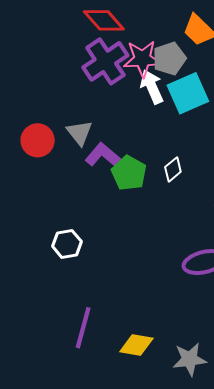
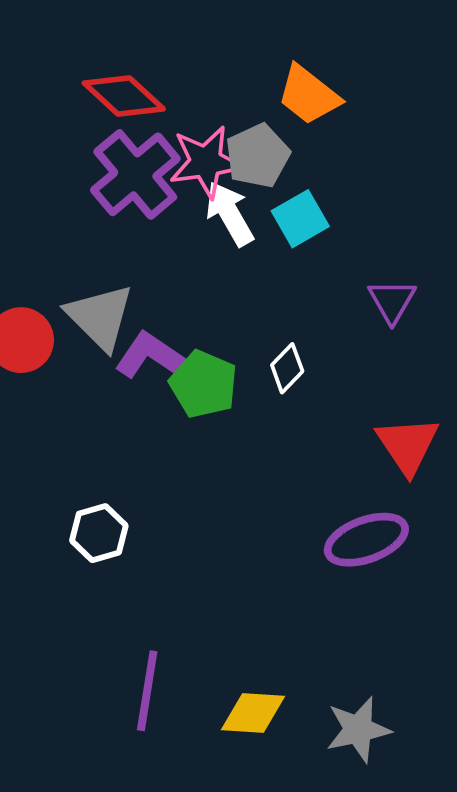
cyan square: (188, 93) -> (300, 219), size x0.7
gray triangle: (79, 133) -> (100, 317), size x1.4

